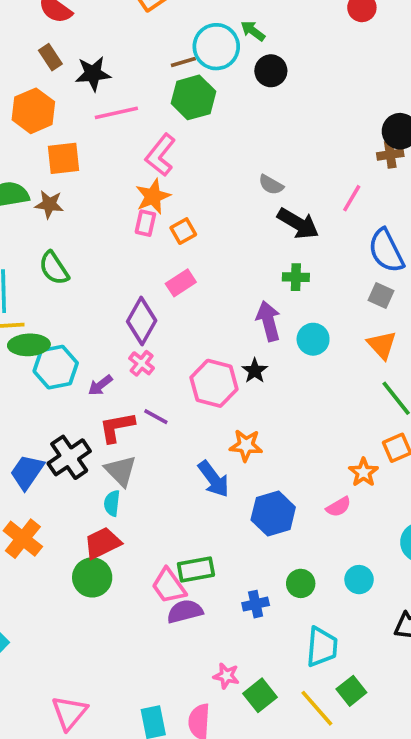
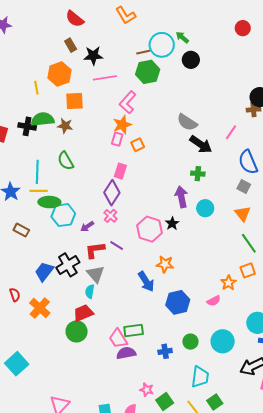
gray semicircle: (271, 185) -> (187, 122), size x1.5
pink rectangle: (181, 283) -> (120, 171), moved, turned -42
cyan circle: (359, 580) -> (223, 341), size x1.5

